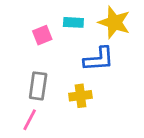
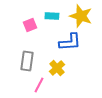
yellow cross: (80, 96) -> (57, 68), turned -35
pink line: (30, 120) -> (39, 85), moved

